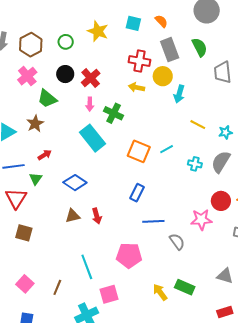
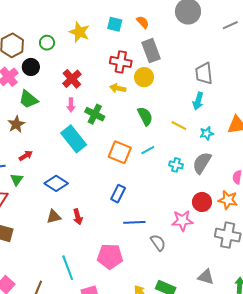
green semicircle: (200, 47) -> (145, 116), moved
black circle: (65, 74) -> (31, 67), moved
cyan arrow: (179, 94) -> (198, 101), moved

